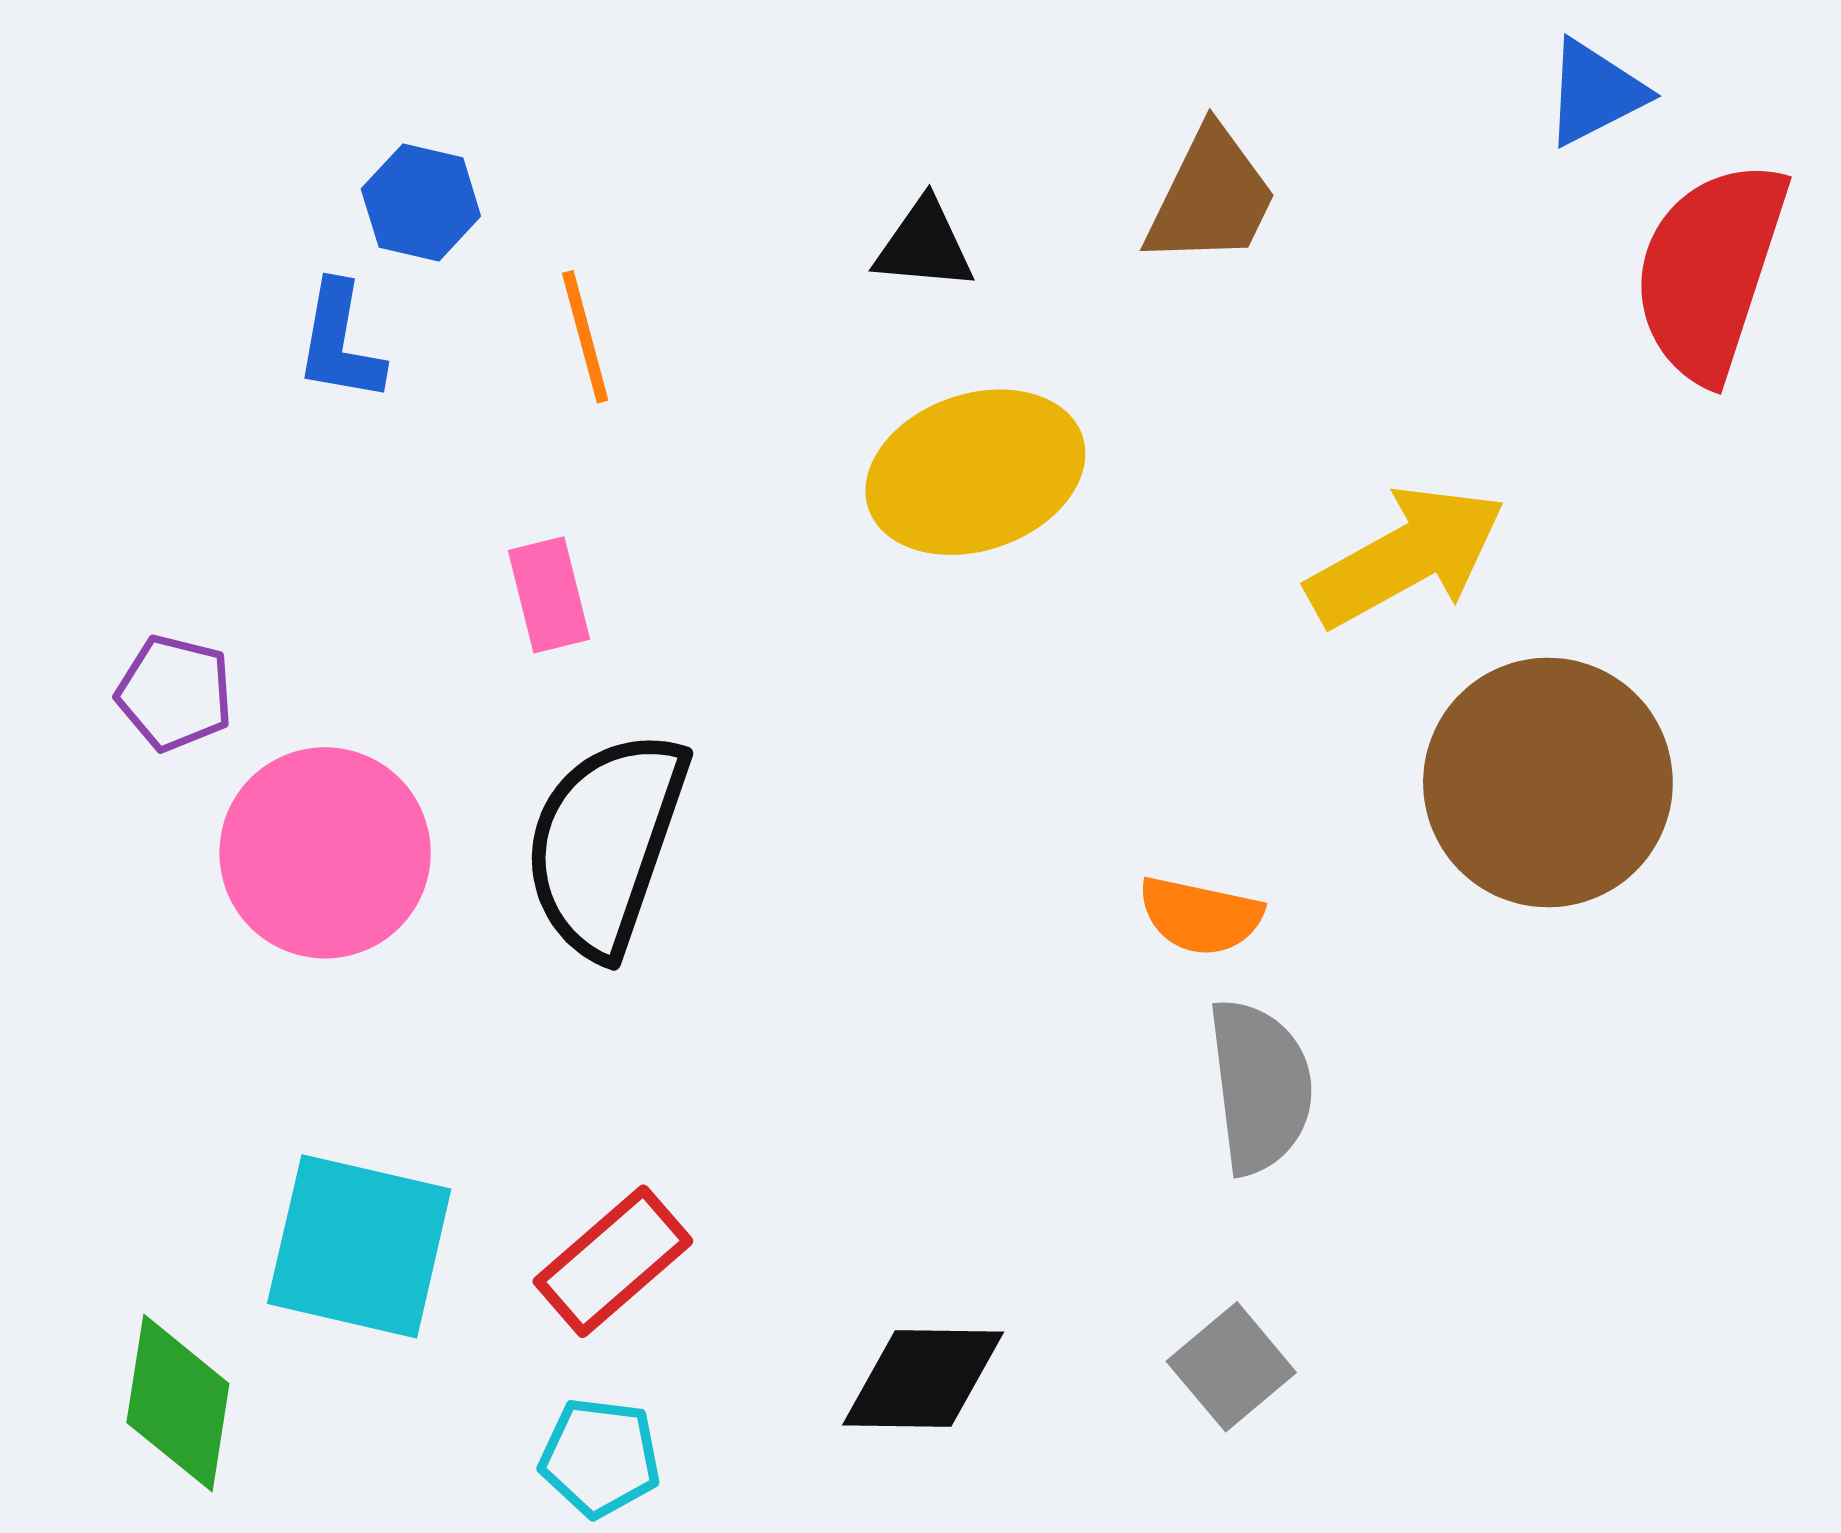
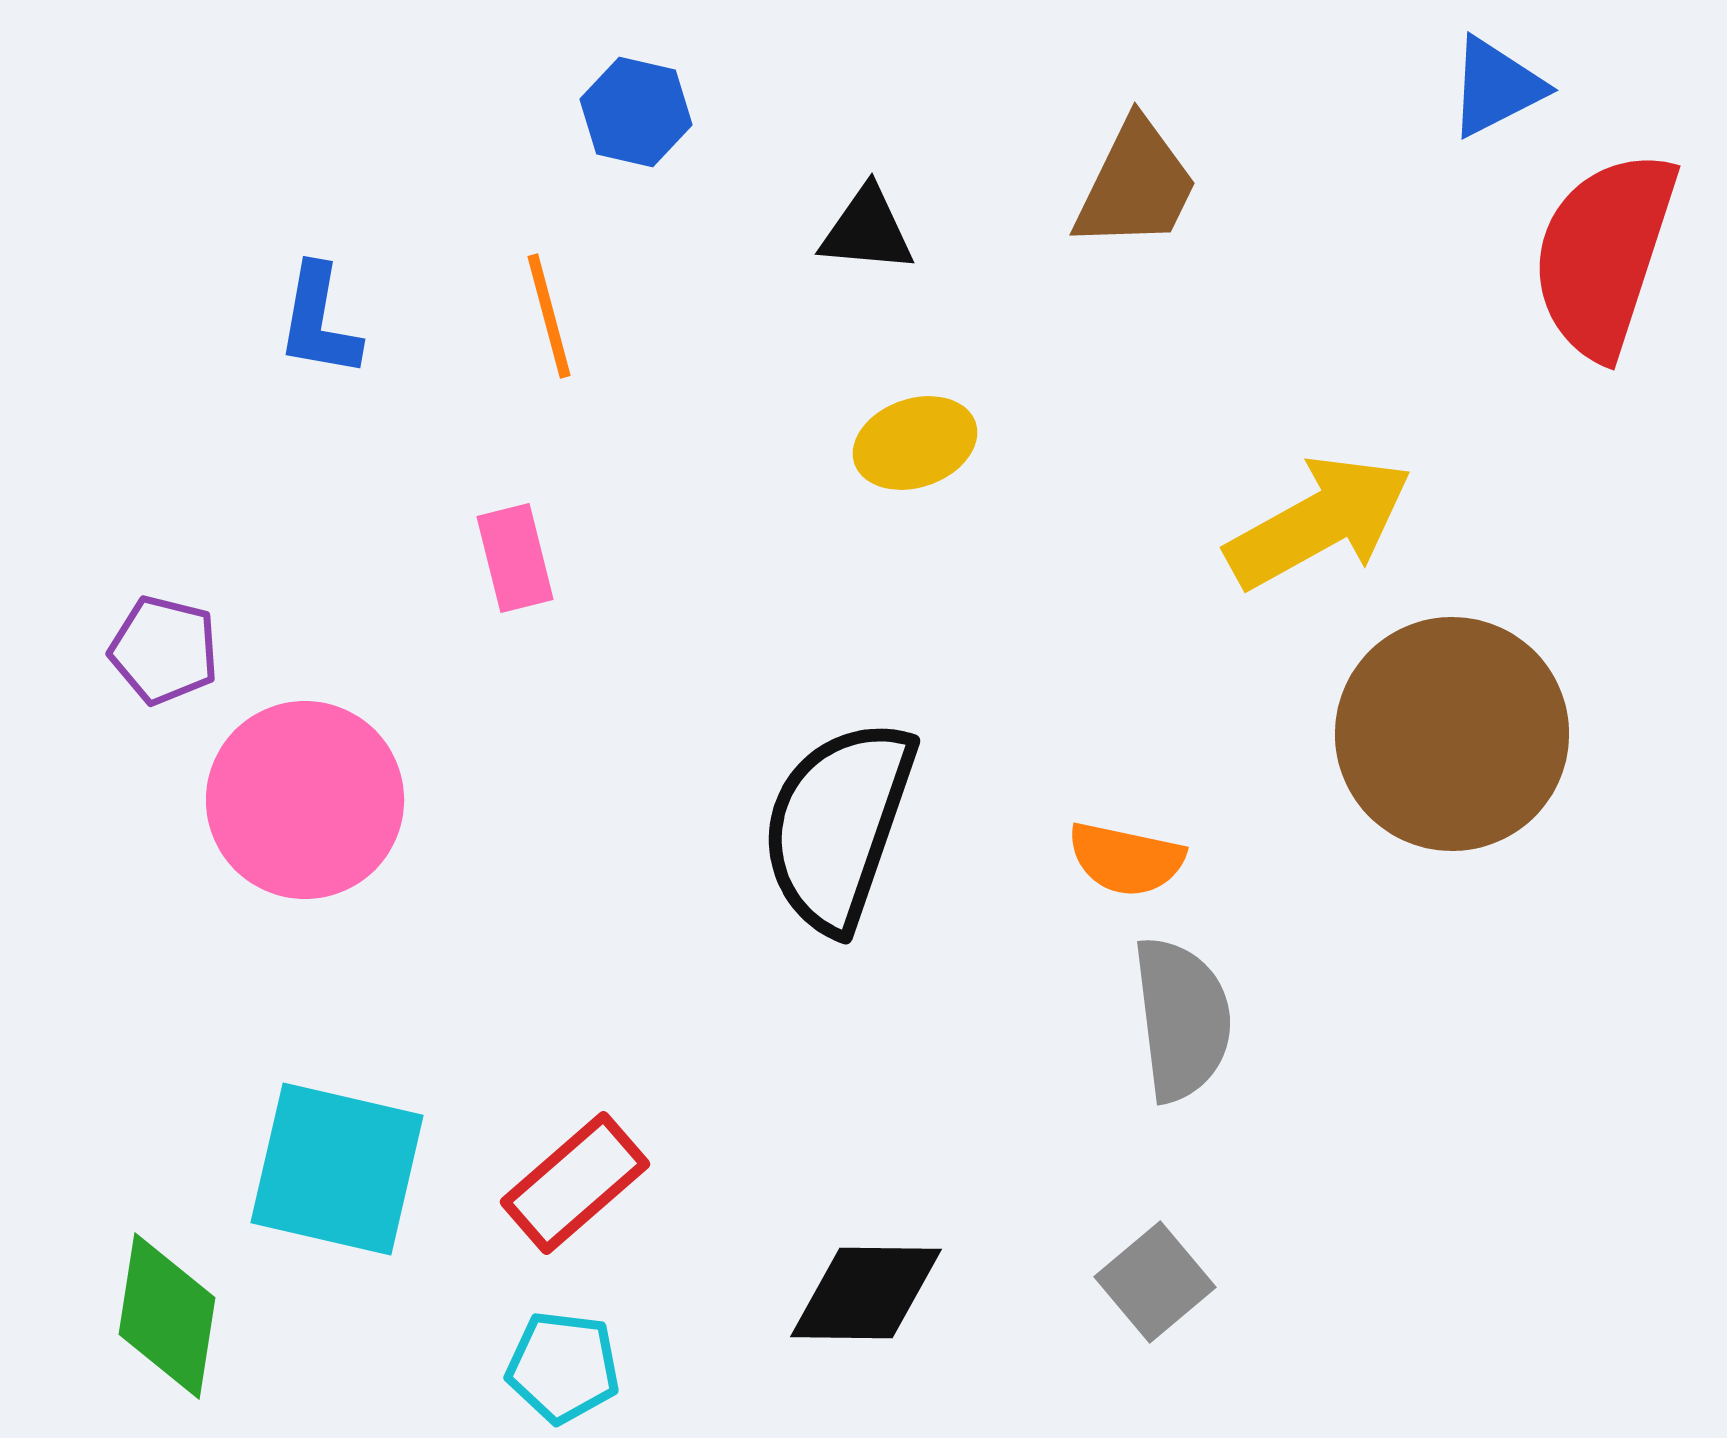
blue hexagon: (421, 202) -> (636, 112), moved
yellow ellipse: (975, 472) -> (915, 443), size x0.6
black semicircle: (605, 843) -> (838, 825), moved

